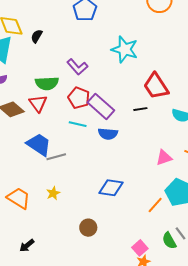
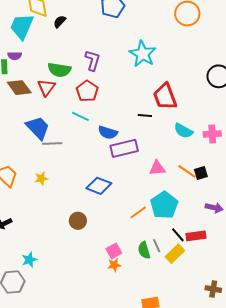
purple L-shape: (77, 67) -> (93, 60), turned -135
purple rectangle: (101, 106) -> (124, 148), moved, turned -68
brown circle: (88, 228) -> (78, 221), moved

